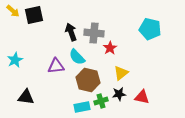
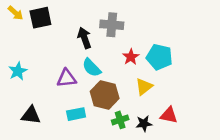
cyan pentagon: (150, 29) -> (159, 57), moved
gray cross: (94, 33) -> (112, 25), moved
black star: (119, 94) -> (144, 124), moved
cyan rectangle: (82, 107) -> (76, 114), moved

